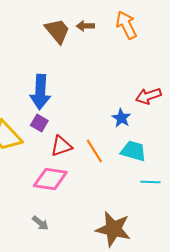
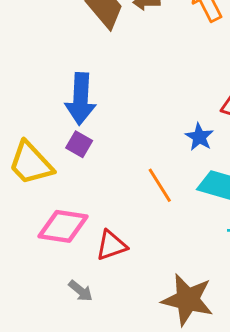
red triangle: (61, 146) -> (111, 245), moved
pink diamond: (50, 179) -> (63, 226), moved

